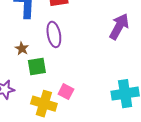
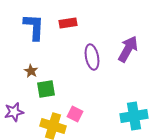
purple ellipse: (54, 34) -> (92, 57), moved

